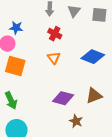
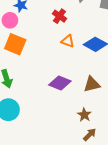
orange triangle: (54, 58) -> (68, 41), moved, turned -40
brown star: (76, 121) -> (84, 115), moved

